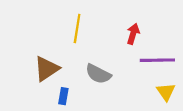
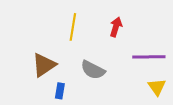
red arrow: (133, 34) -> (116, 27), moved

